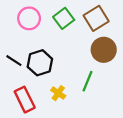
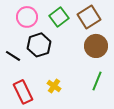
black hexagon: (40, 63) -> (39, 45), moved
green line: (87, 81) -> (97, 81), moved

